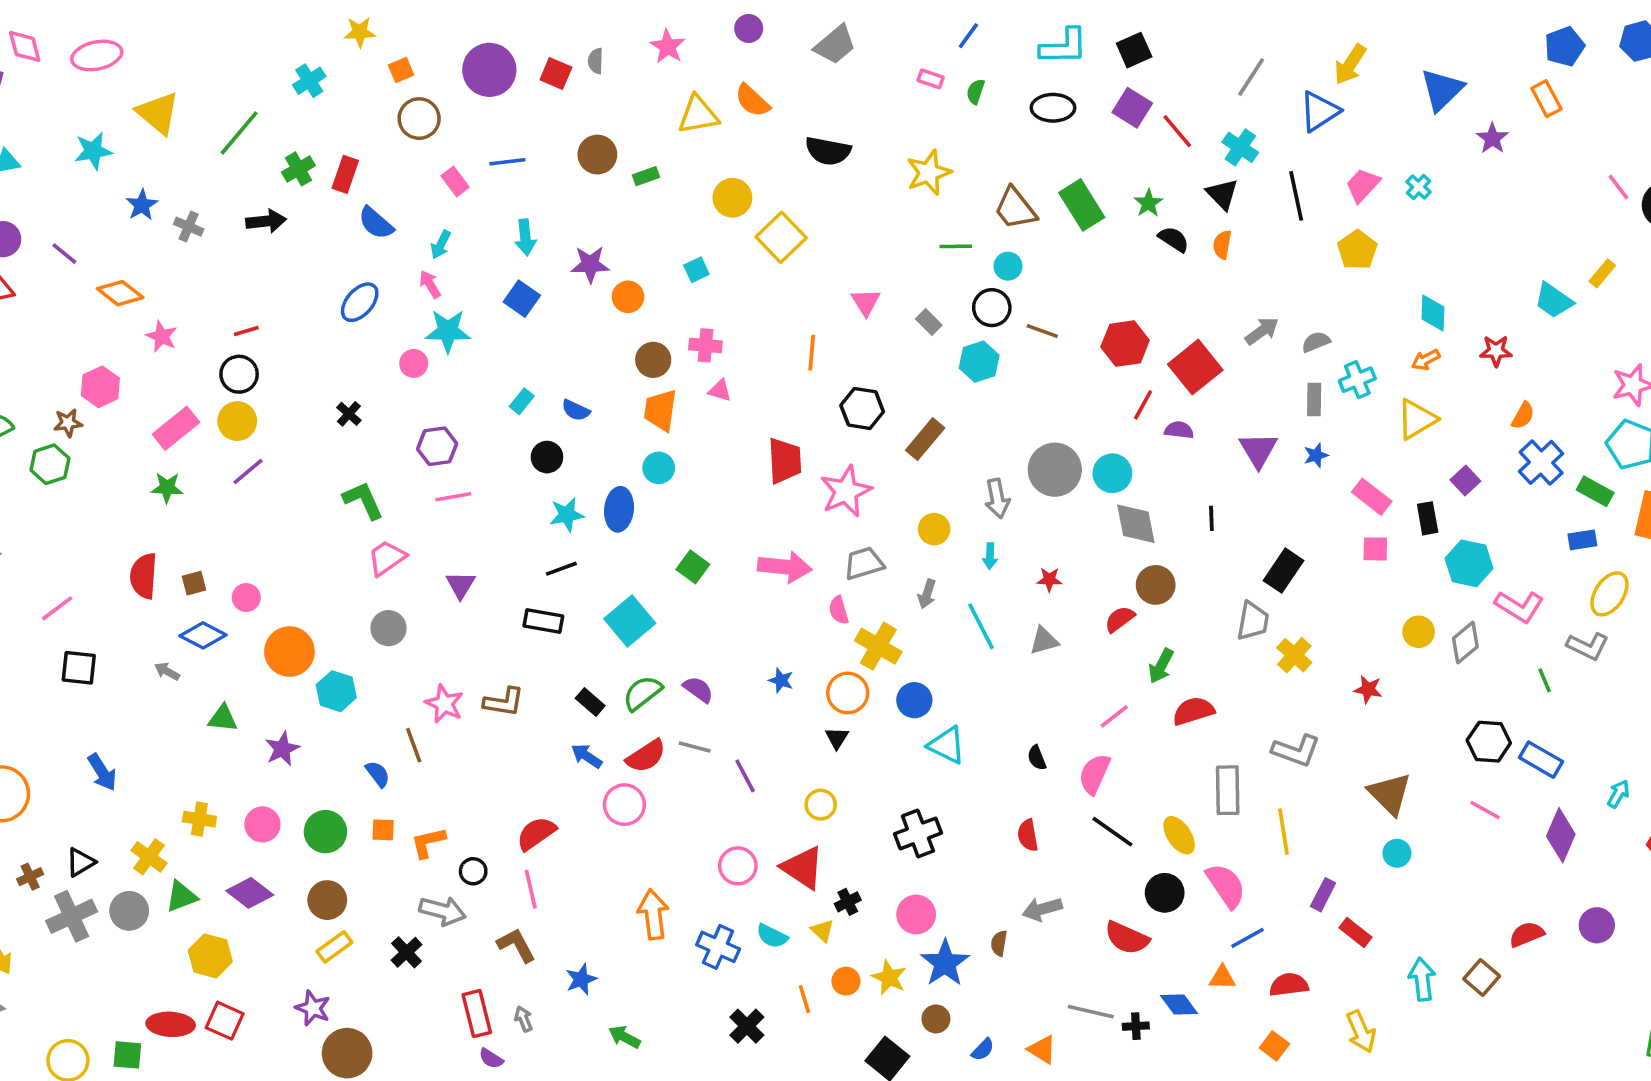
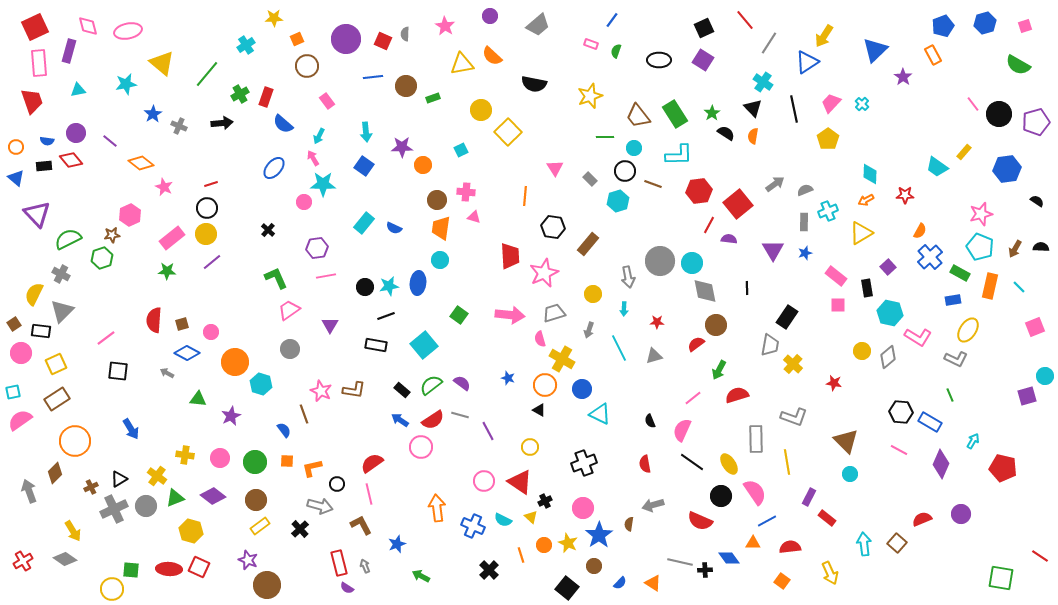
cyan L-shape: (1064, 46) -> (679, 155), moved
red line: (1177, 131) -> (745, 20), moved
blue line: (507, 162) -> (373, 77), moved
cyan rectangle: (522, 401) -> (364, 223), size x1.5
black circle: (547, 457) -> (365, 287), moved
green line: (1545, 680) -> (950, 395), moved
black triangle: (837, 738) -> (539, 410), turned -32
green square: (127, 1055) -> (131, 570), moved

